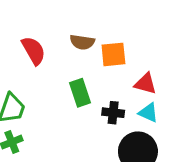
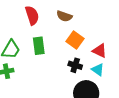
orange square: (113, 54) -> (75, 40), moved, turned 30
green rectangle: (80, 93) -> (39, 46), moved

